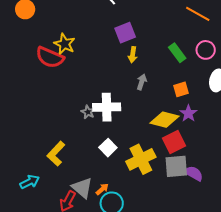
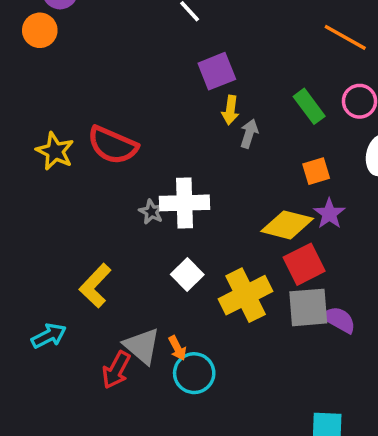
yellow star: (64, 44) -> (55, 151), moved
red semicircle: (50, 57) -> (113, 145), moved
gray arrow: (142, 82) -> (249, 134), moved
orange arrow: (102, 189) -> (177, 348), turned 104

